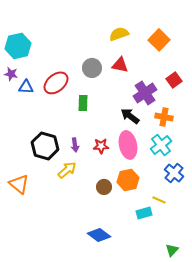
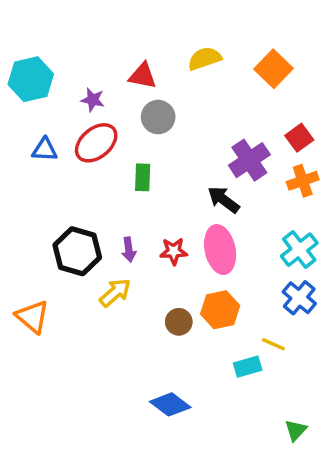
red triangle: (120, 65) -> (143, 76), moved
purple star: (11, 74) -> (93, 100), moved
orange cross: (164, 117) -> (303, 181), moved, turned -30
cyan cross: (161, 145) -> (299, 250), moved

